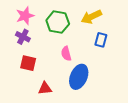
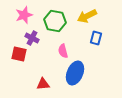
purple cross: (23, 37) -> (32, 38), moved
red square: (28, 63) -> (19, 54), moved

